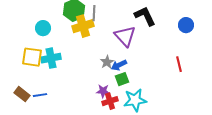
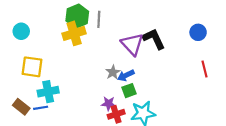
black L-shape: (145, 16) -> (154, 39), moved
yellow cross: (83, 26) -> (74, 33), moved
cyan circle: (43, 28) -> (21, 31), moved
cyan cross: (51, 58) -> (48, 92), moved
red line: (179, 64) -> (205, 69), moved

